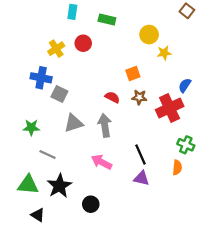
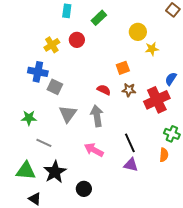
green rectangle: (107, 19) -> (99, 18), turned -56
gray triangle: (73, 123) -> (68, 114), turned -36

